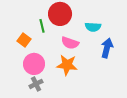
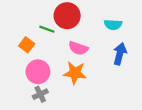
green line: (42, 26) -> (47, 29), turned -56
cyan semicircle: (93, 27) -> (113, 25), moved

